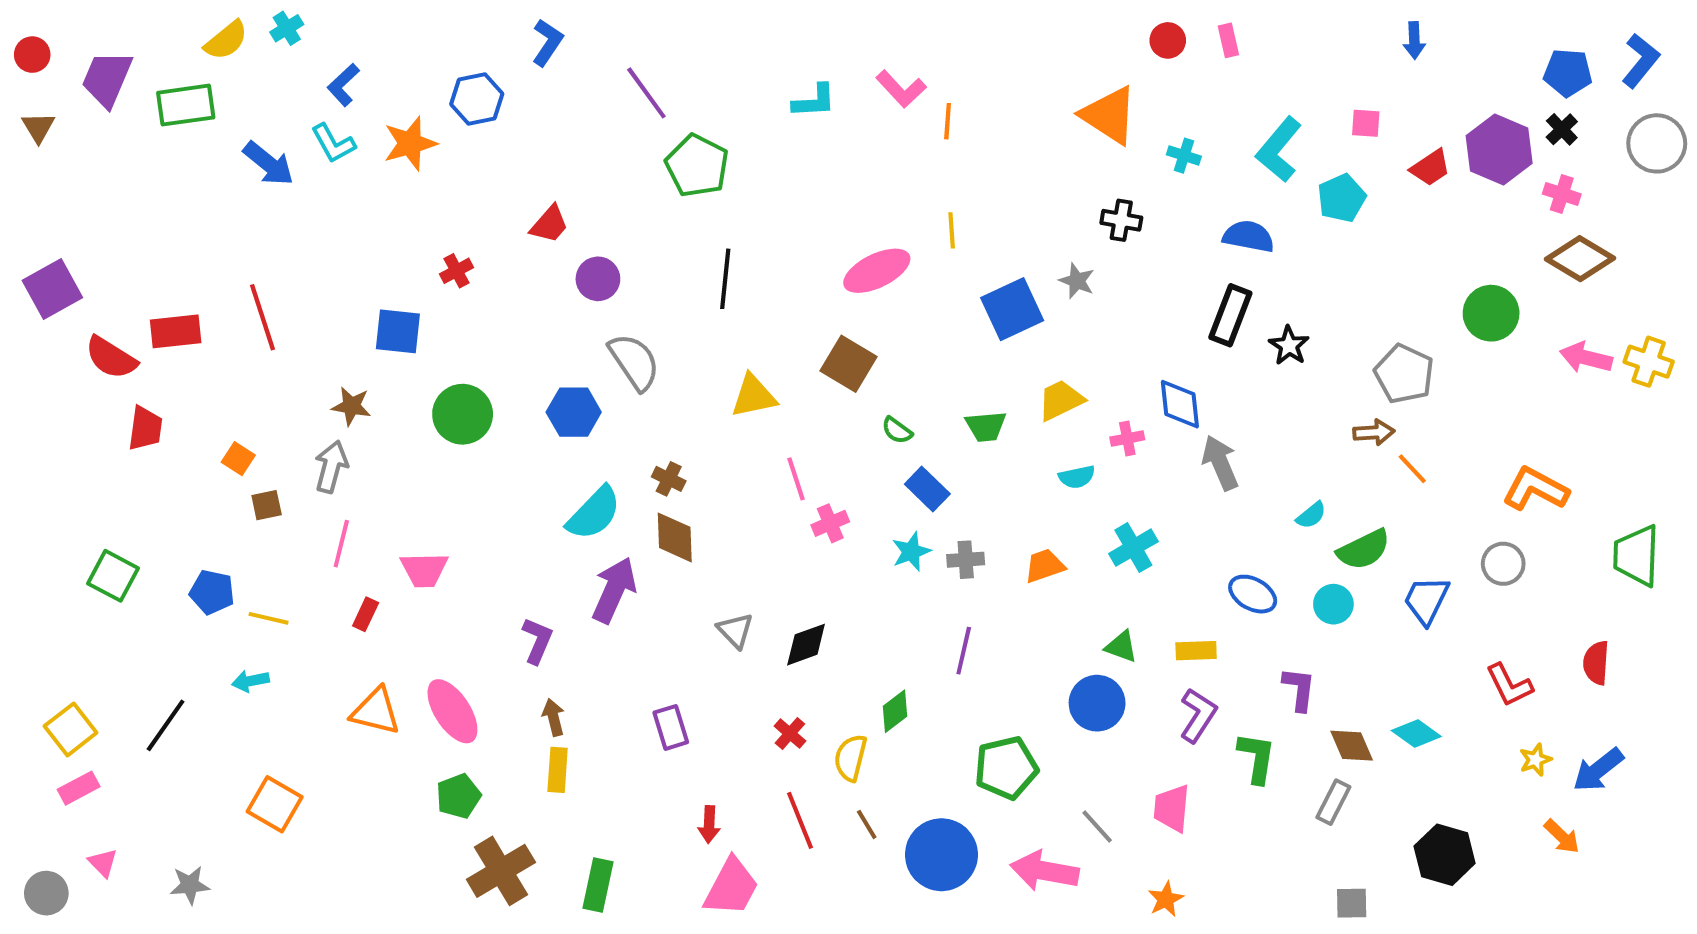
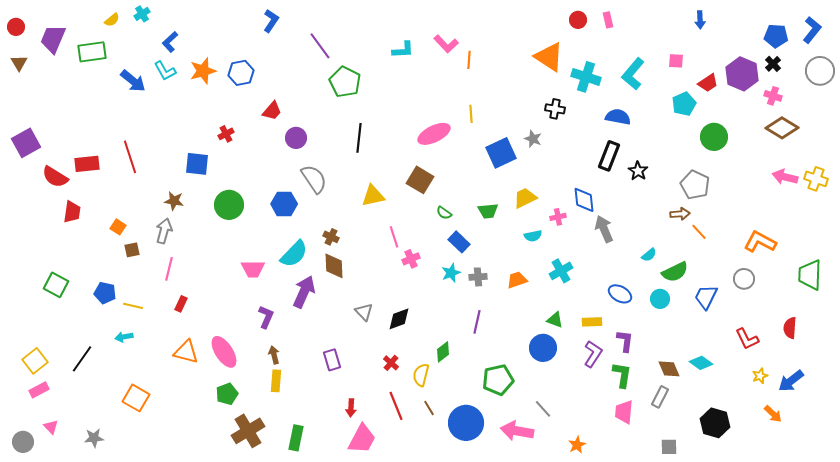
yellow semicircle: (226, 40) -> (112, 20), size x0.7
blue hexagon: (477, 99) -> (241, 73), moved
cyan cross: (1184, 156) -> (586, 77), size x1.8
cyan pentagon: (1342, 198) -> (684, 104), moved
green circle: (1491, 313) -> (714, 137), moved
pink trapezoid: (424, 570) -> (253, 269), moved
purple L-shape: (1299, 689) -> (625, 341), moved
pink trapezoid: (1172, 808) -> (624, 412), moved

